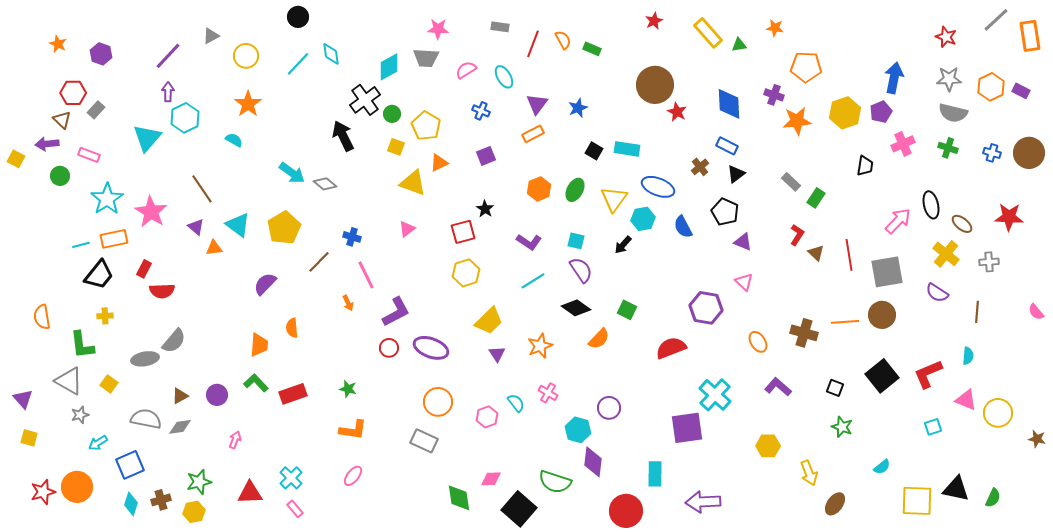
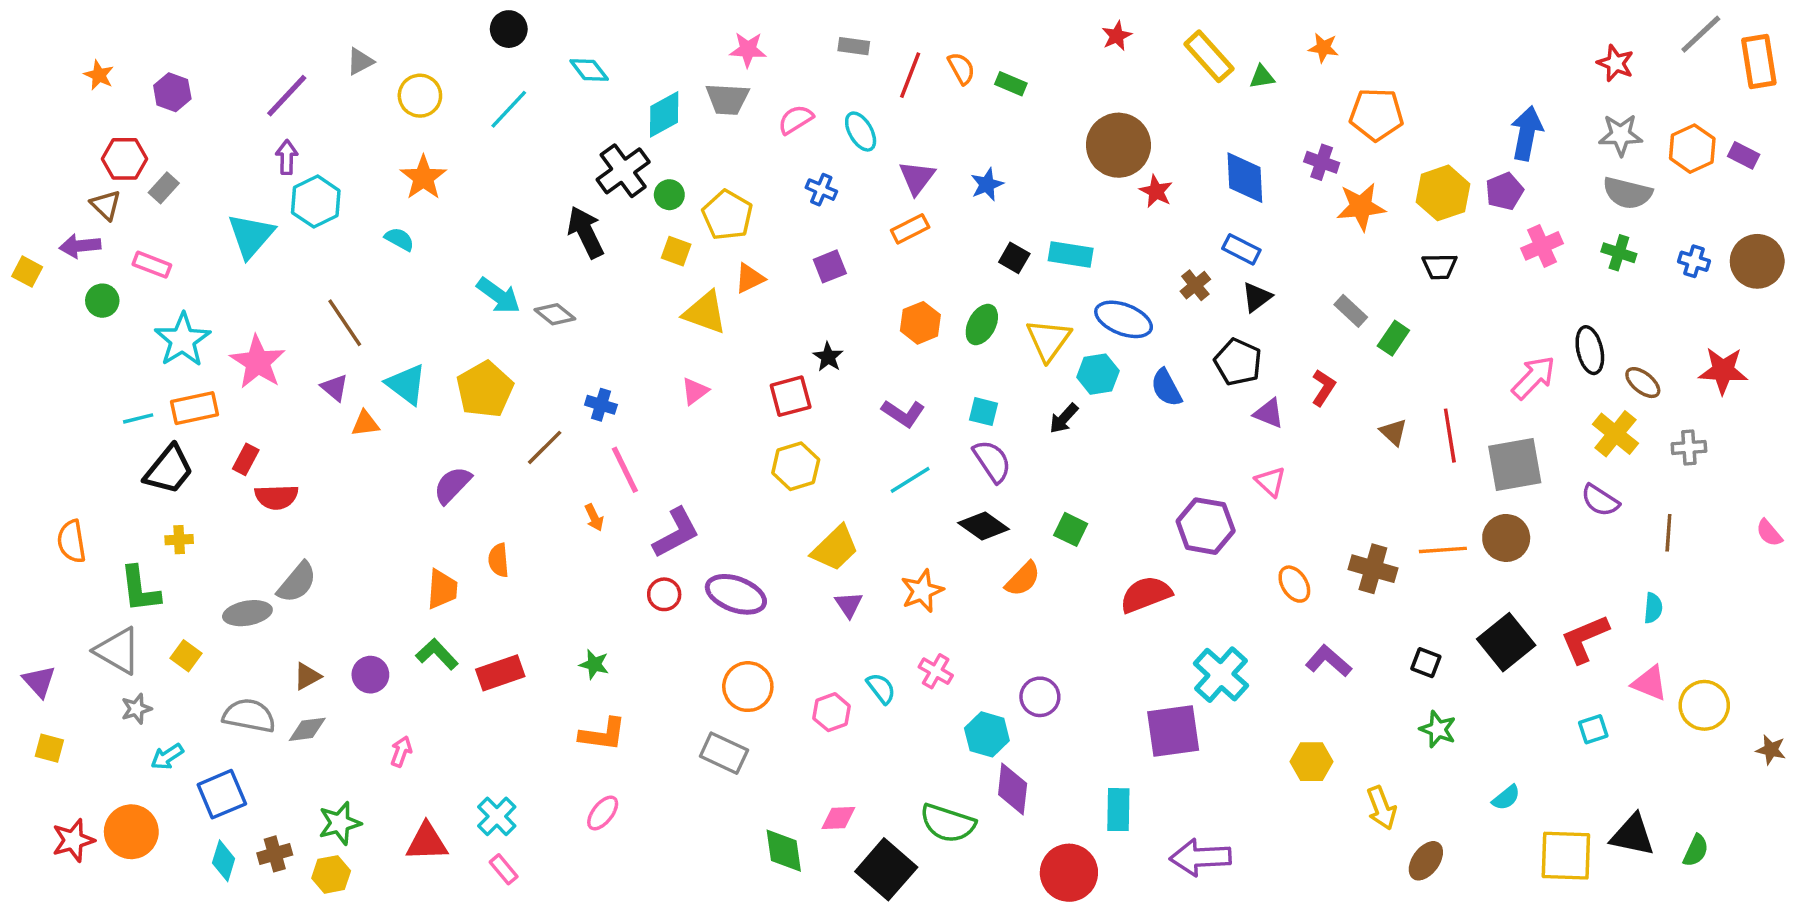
cyan diamond: (331, 54) -> (589, 70), moved, turned -30
black trapezoid: (865, 166) -> (1440, 266), moved, turned 80
red L-shape: (797, 235) -> (1323, 388), moved

